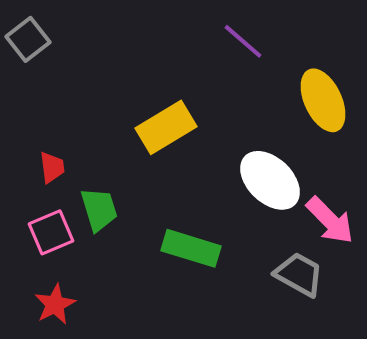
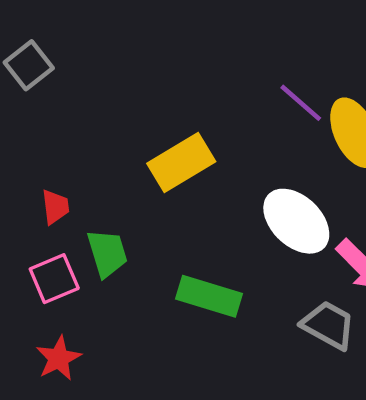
purple line: (243, 41) -> (301, 103), moved

